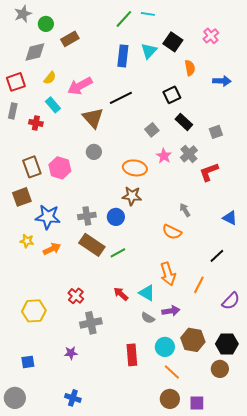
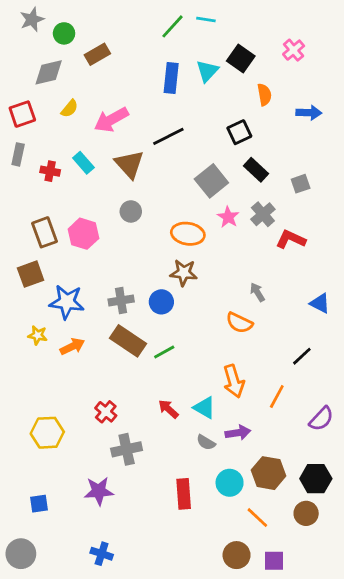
cyan rectangle: (53, 105) -> (83, 163), moved
gray square: (152, 130) -> (211, 181), size x1.6
red L-shape: (209, 172) -> (291, 239), turned 45
purple star: (71, 353) -> (99, 491), size x1.5
orange line: (172, 372) -> (257, 518), moved

